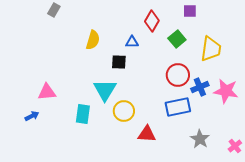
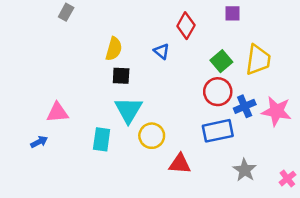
green square: (177, 39) -> (221, 61), moved
blue triangle: (132, 42) -> (161, 51), turned 40
black square: (119, 62) -> (121, 76), moved

